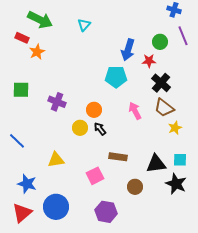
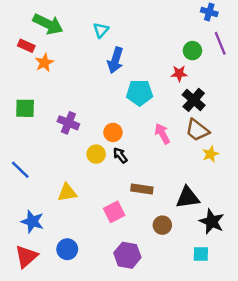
blue arrow: (128, 50) -> (115, 60), moved
cyan square: (180, 160) -> (201, 254), moved
blue circle: (56, 207) -> (67, 249), size x0.7

